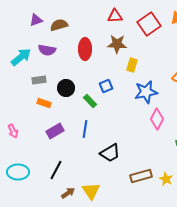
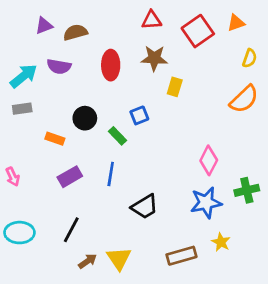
gray rectangle: (39, 80) -> (22, 109), moved
blue star: (146, 92) -> (206, 203), moved
brown rectangle: (141, 176) -> (181, 256), moved

